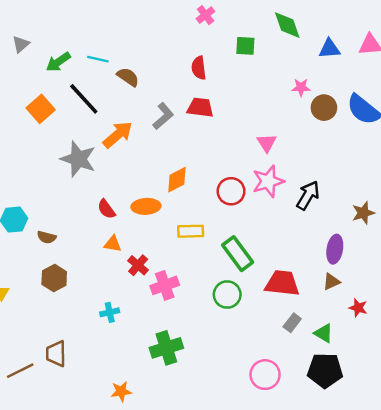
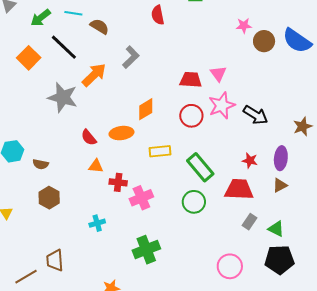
red trapezoid: (200, 107) -> (191, 80), moved
black arrow: (308, 195) -> (256, 115), turned 95
red cross: (138, 265) -> (118, 182), turned -30
red star: (358, 308) -> (250, 161), moved

